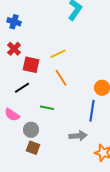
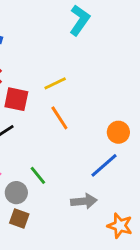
green line: (47, 108) -> (38, 175), moved, turned 40
blue line: (92, 111) -> (104, 165), turned 40

